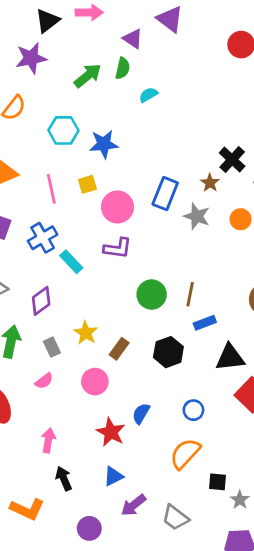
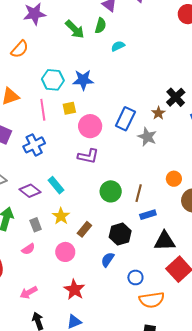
green arrow: (88, 76) -> (75, 29), turned 80
cyan hexagon: (63, 130) -> (53, 80), moved
orange circle: (241, 219) -> (174, 179), moved
cyan rectangle: (71, 262) -> (56, 185), moved
purple diamond: (41, 301) -> (30, 191), turned 70
blue semicircle: (141, 413) -> (108, 260), moved
pink arrow: (48, 440) -> (29, 292), turned -132
orange semicircle: (185, 454) -> (152, 300), moved, turned -145

